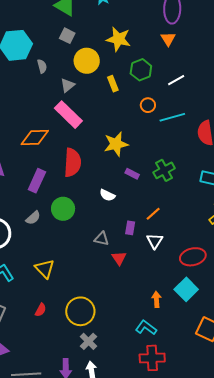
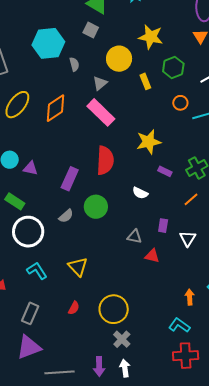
gray square: (67, 36) -> (91, 30), moved
orange diamond: (35, 137) -> (56, 108), moved, turned -32
orange line: (153, 214) -> (191, 199), moved
red triangle: (119, 258) -> (152, 256), turned -42

